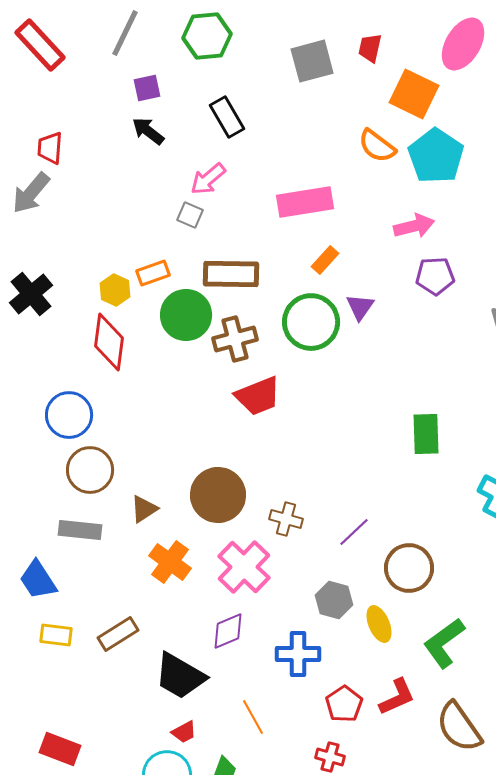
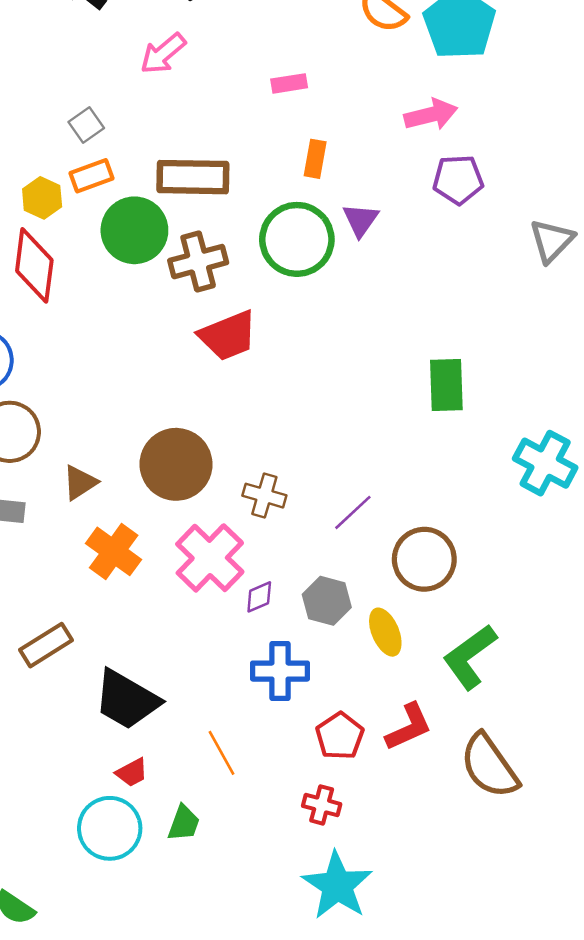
pink rectangle: (305, 202) -> (289, 83), size x0.5
gray square: (190, 215) -> (86, 125), moved, turned 32
orange rectangle: (325, 260) -> (315, 159), turned -32
purple diamond: (228, 631) -> (259, 597), moved, size x0.7

